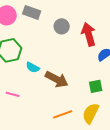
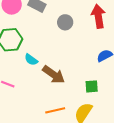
red arrow: (89, 34) -> (98, 16), moved

